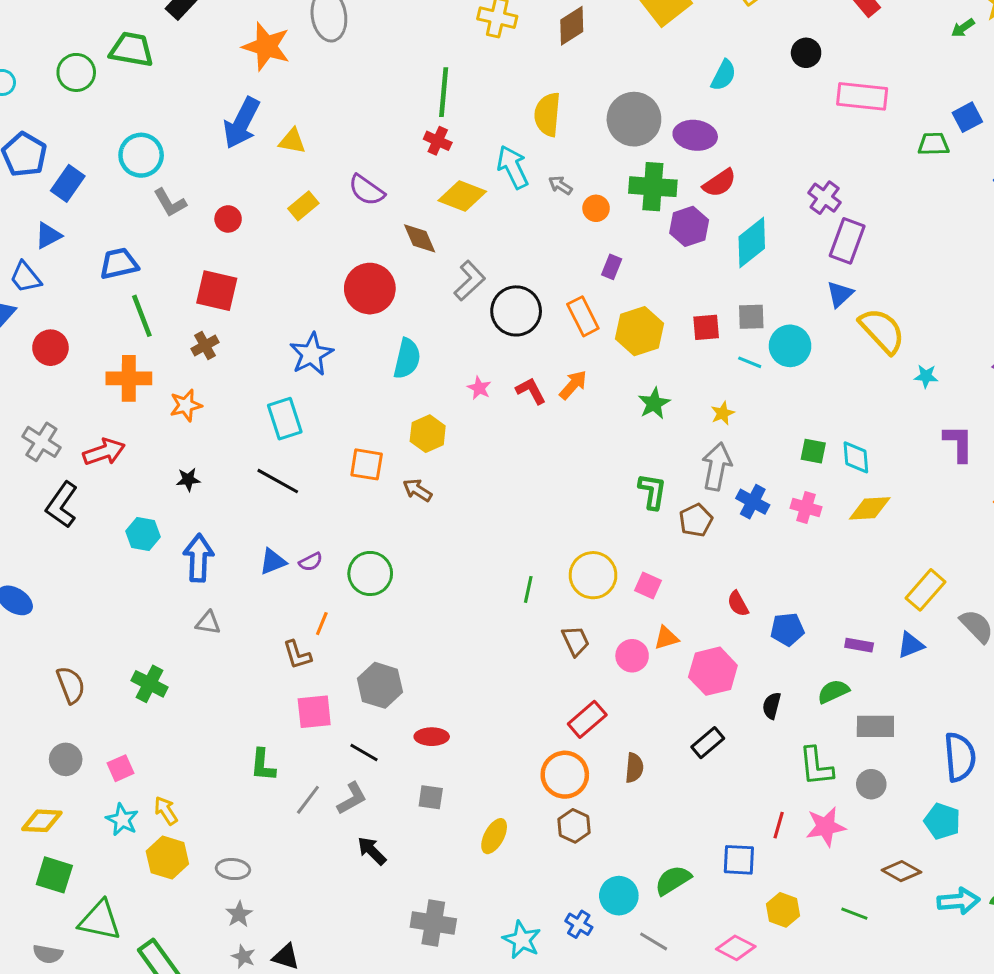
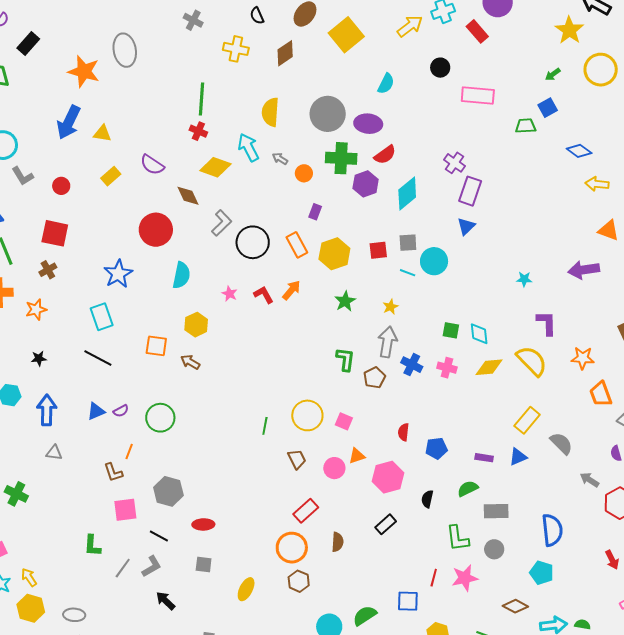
green arrow: (963, 28) -> (553, 74), moved
yellow semicircle: (882, 331) -> (532, 361), moved
red semicircle: (738, 604) -> (404, 432), turned 36

